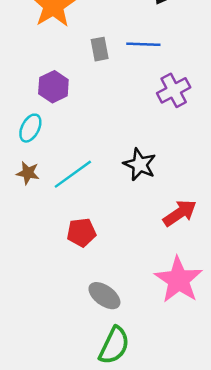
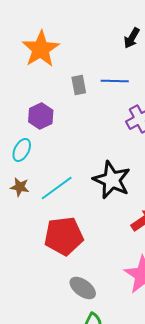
black star: (140, 164) -> (112, 180), size x1.4
red pentagon: (81, 232) -> (64, 236), size x1.6

